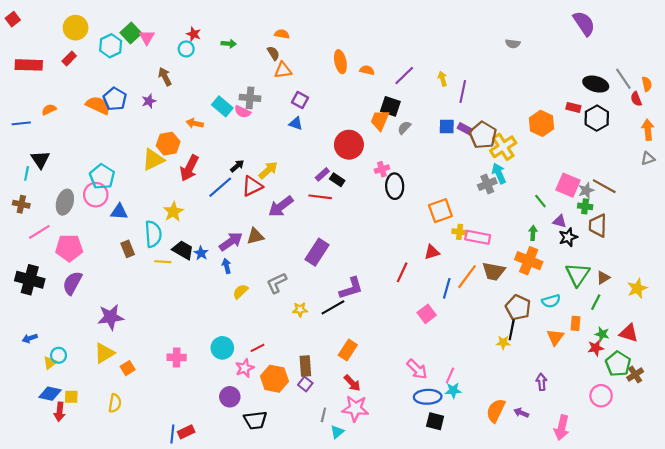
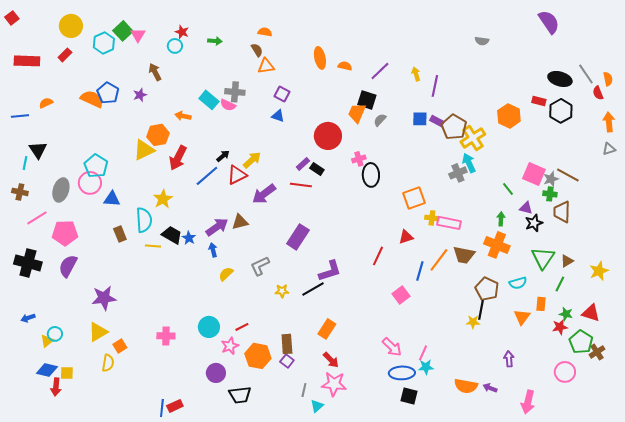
yellow semicircle: (115, 403) -> (108, 363), moved
orange semicircle: (496, 411) -> (466, 386), turned -105

